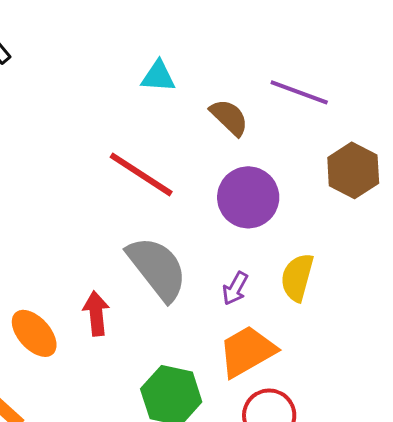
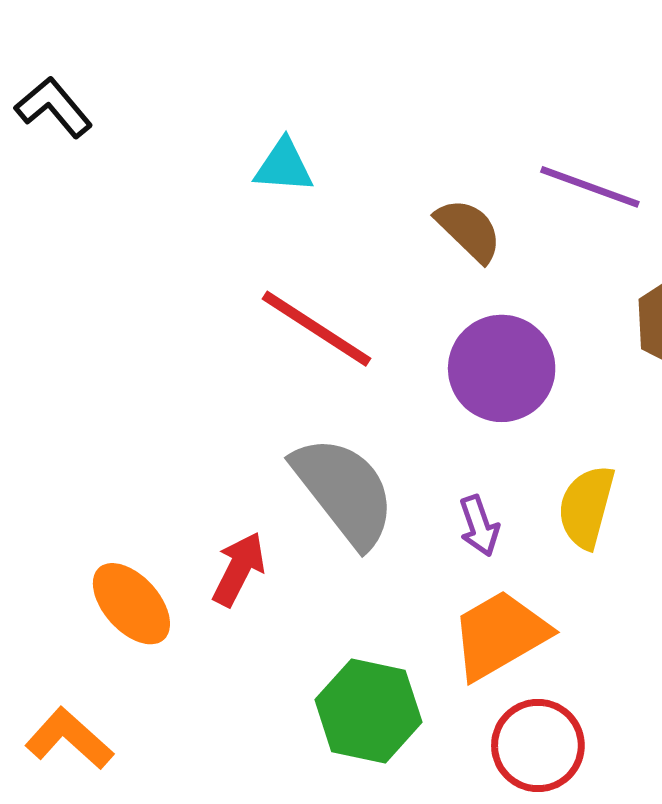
cyan triangle: (158, 76) -> (284, 166), moved
purple arrow: (235, 288) -> (479, 526), turned -48
red arrow: (96, 313) -> (239, 569), turned 33

